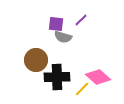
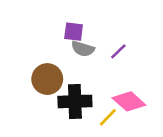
purple line: (81, 20) -> (118, 51), moved

